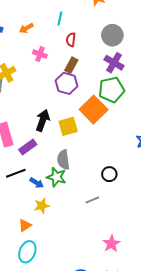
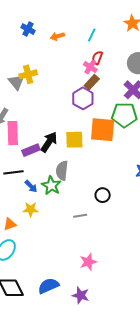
pink cross: (40, 54) -> (90, 67), moved
orange square: (94, 110) -> (103, 130), turned 36
black arrow: (43, 120) -> (49, 142), moved

